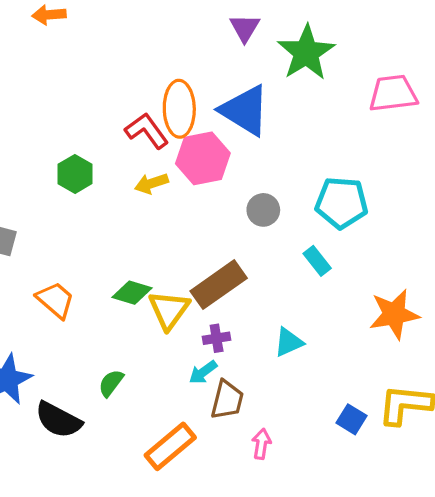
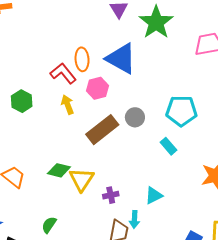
orange ellipse: (179, 109) -> (82, 59), size x0.7
pink hexagon: (203, 158) -> (97, 88), size x0.7
yellow arrow: (151, 183) -> (68, 105), turned 90
brown rectangle: (219, 285) -> (102, 130), moved
cyan arrow: (203, 372) -> (134, 219), moved, turned -48

